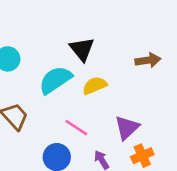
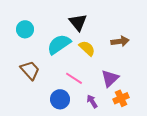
brown arrow: (148, 60) -> (120, 41), moved
yellow semicircle: (95, 86) -> (87, 48), turned 66

